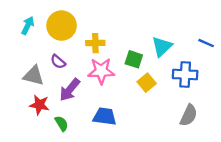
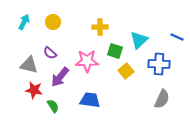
yellow circle: (62, 26) -> (53, 22), size x0.6
yellow cross: (95, 43) -> (100, 27), moved

